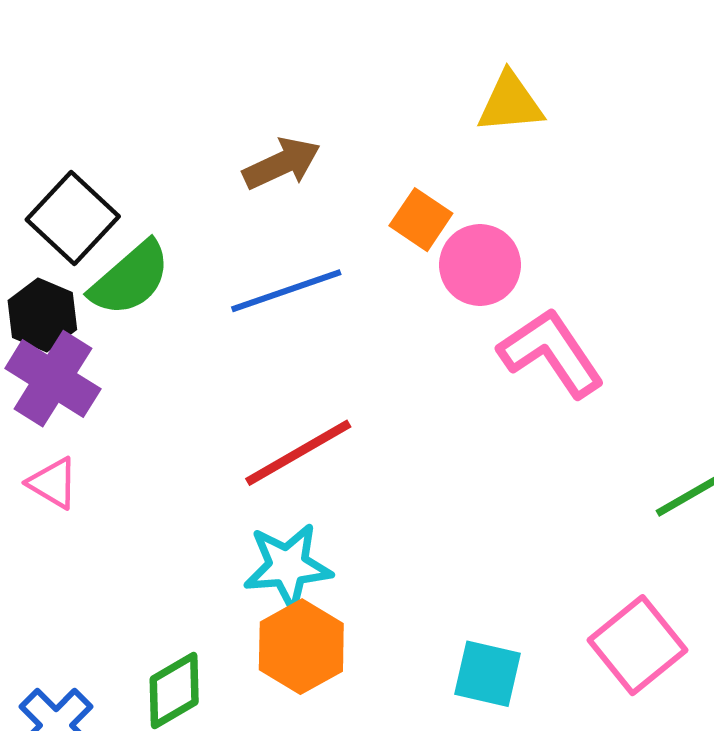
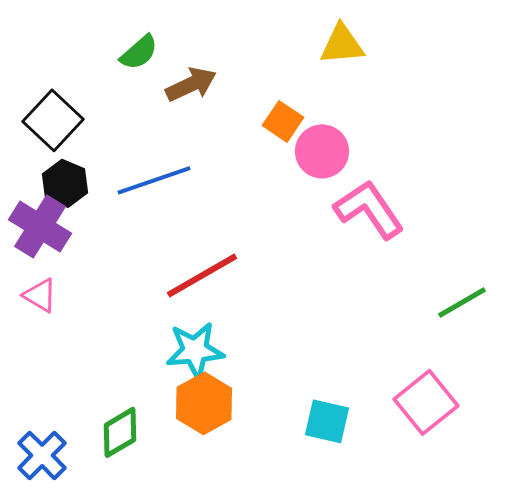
green semicircle: (130, 279) -> (139, 52), moved, size x0.7
blue line: (286, 291) -> (154, 180), moved
black hexagon: (42, 315) -> (65, 183), moved

